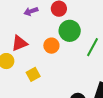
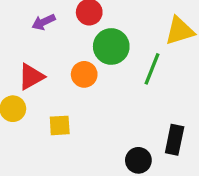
yellow square: (33, 74) -> (60, 125), turned 32

